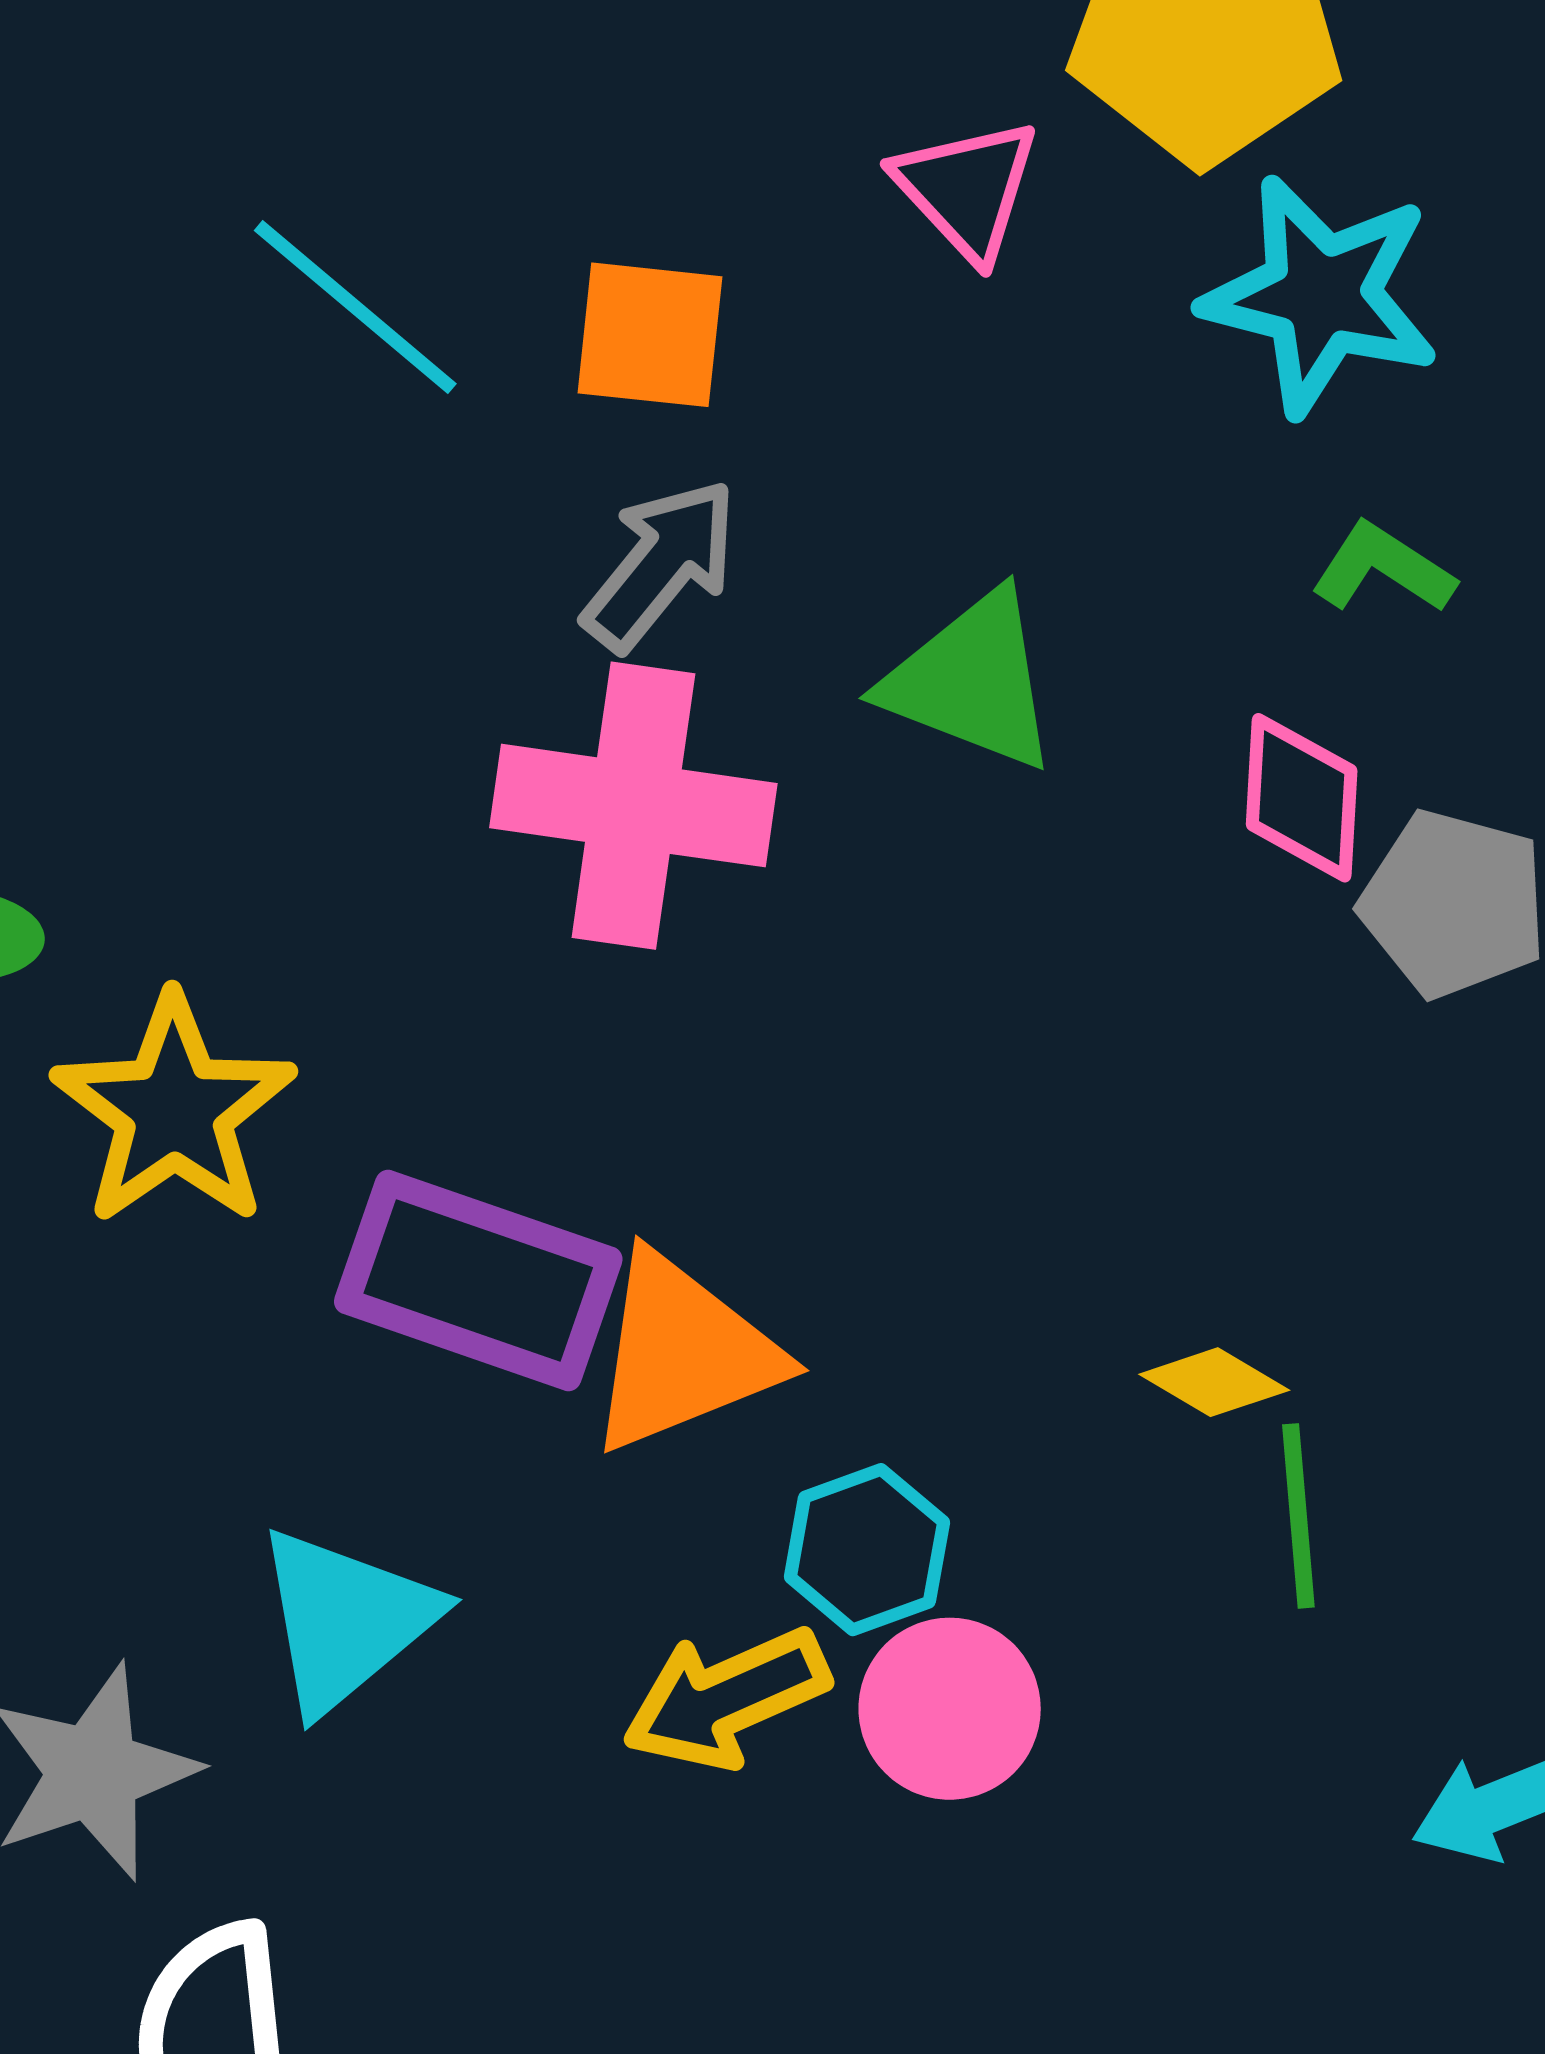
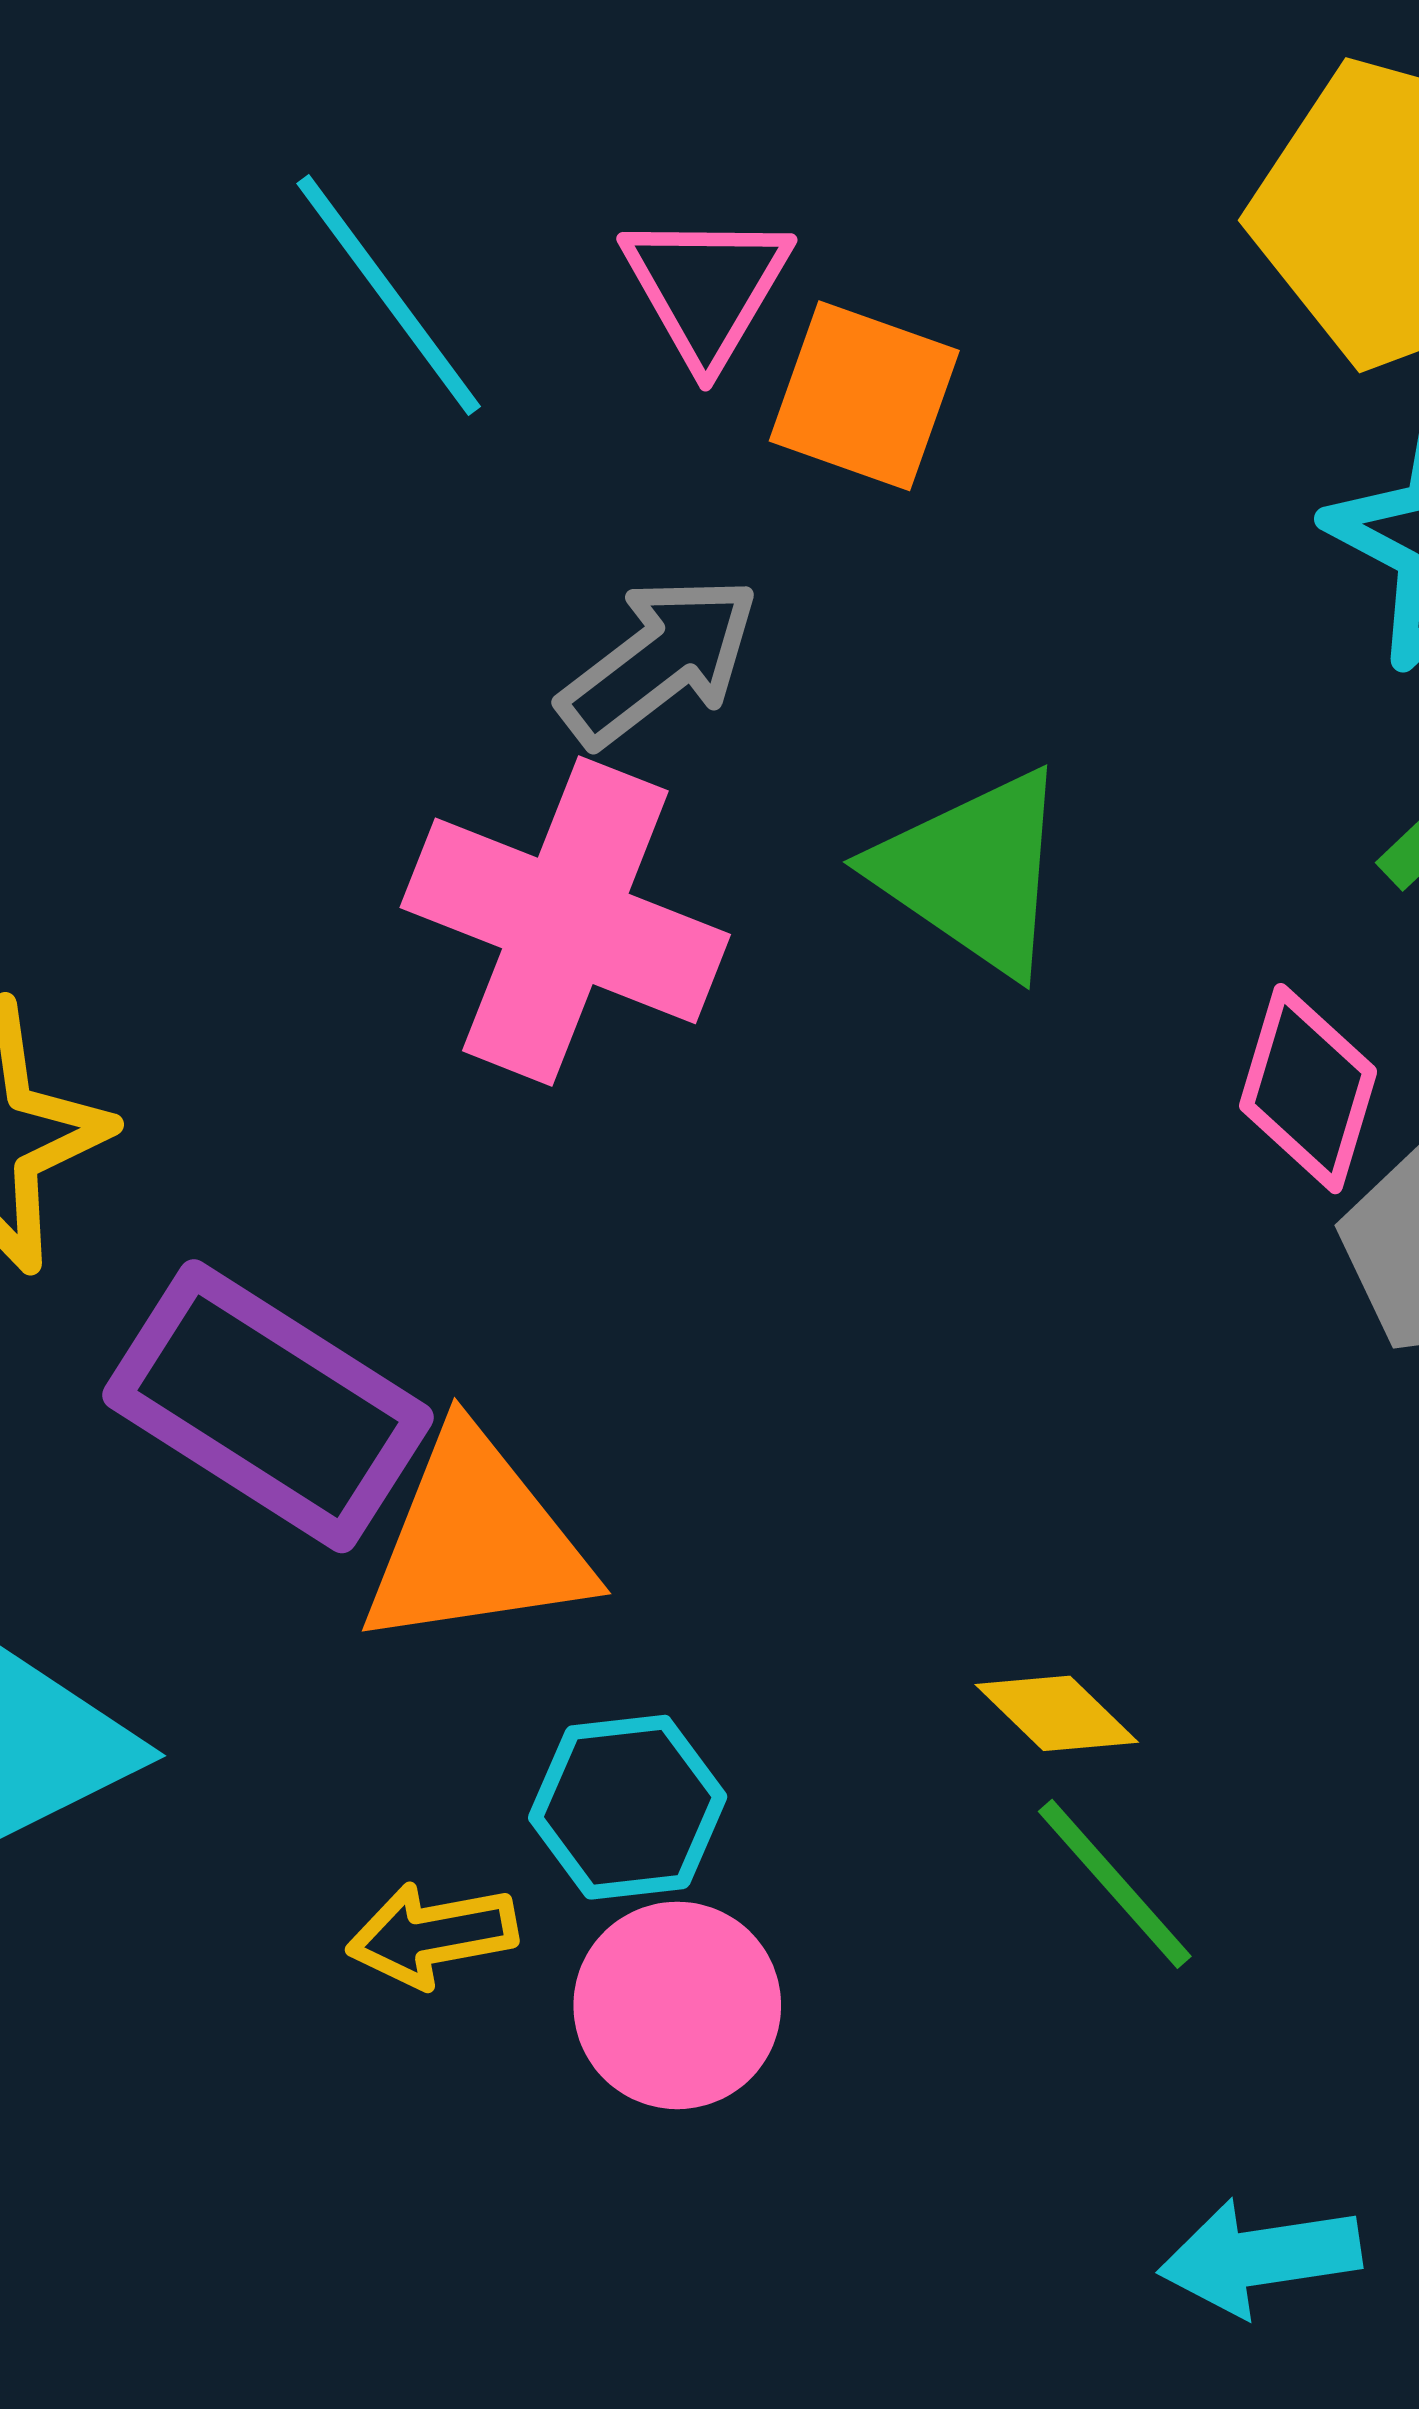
pink triangle: (967, 189) -> (706, 288), moved
orange square: (650, 335) -> (864, 396), moved
green line: (1298, 1516) -> (1115, 1884), turned -50
yellow arrow: (726, 1698) -> (432, 1935), size x0.7

